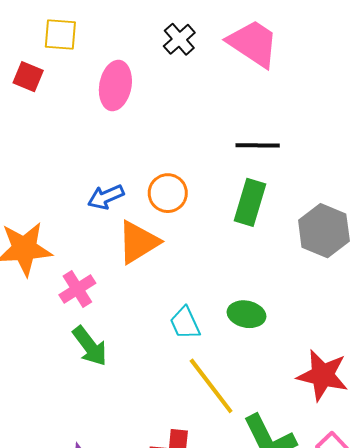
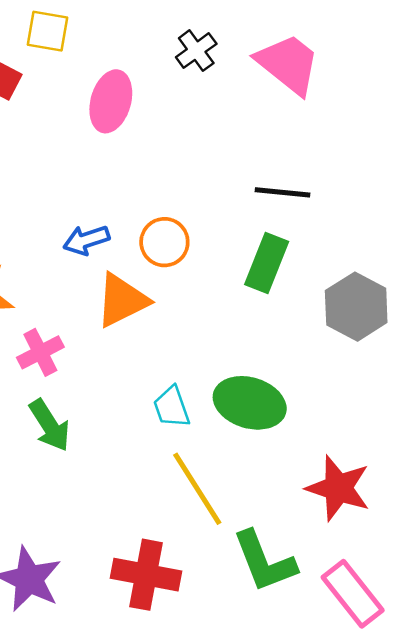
green ellipse: (246, 314) -> (250, 403), size x1.5

